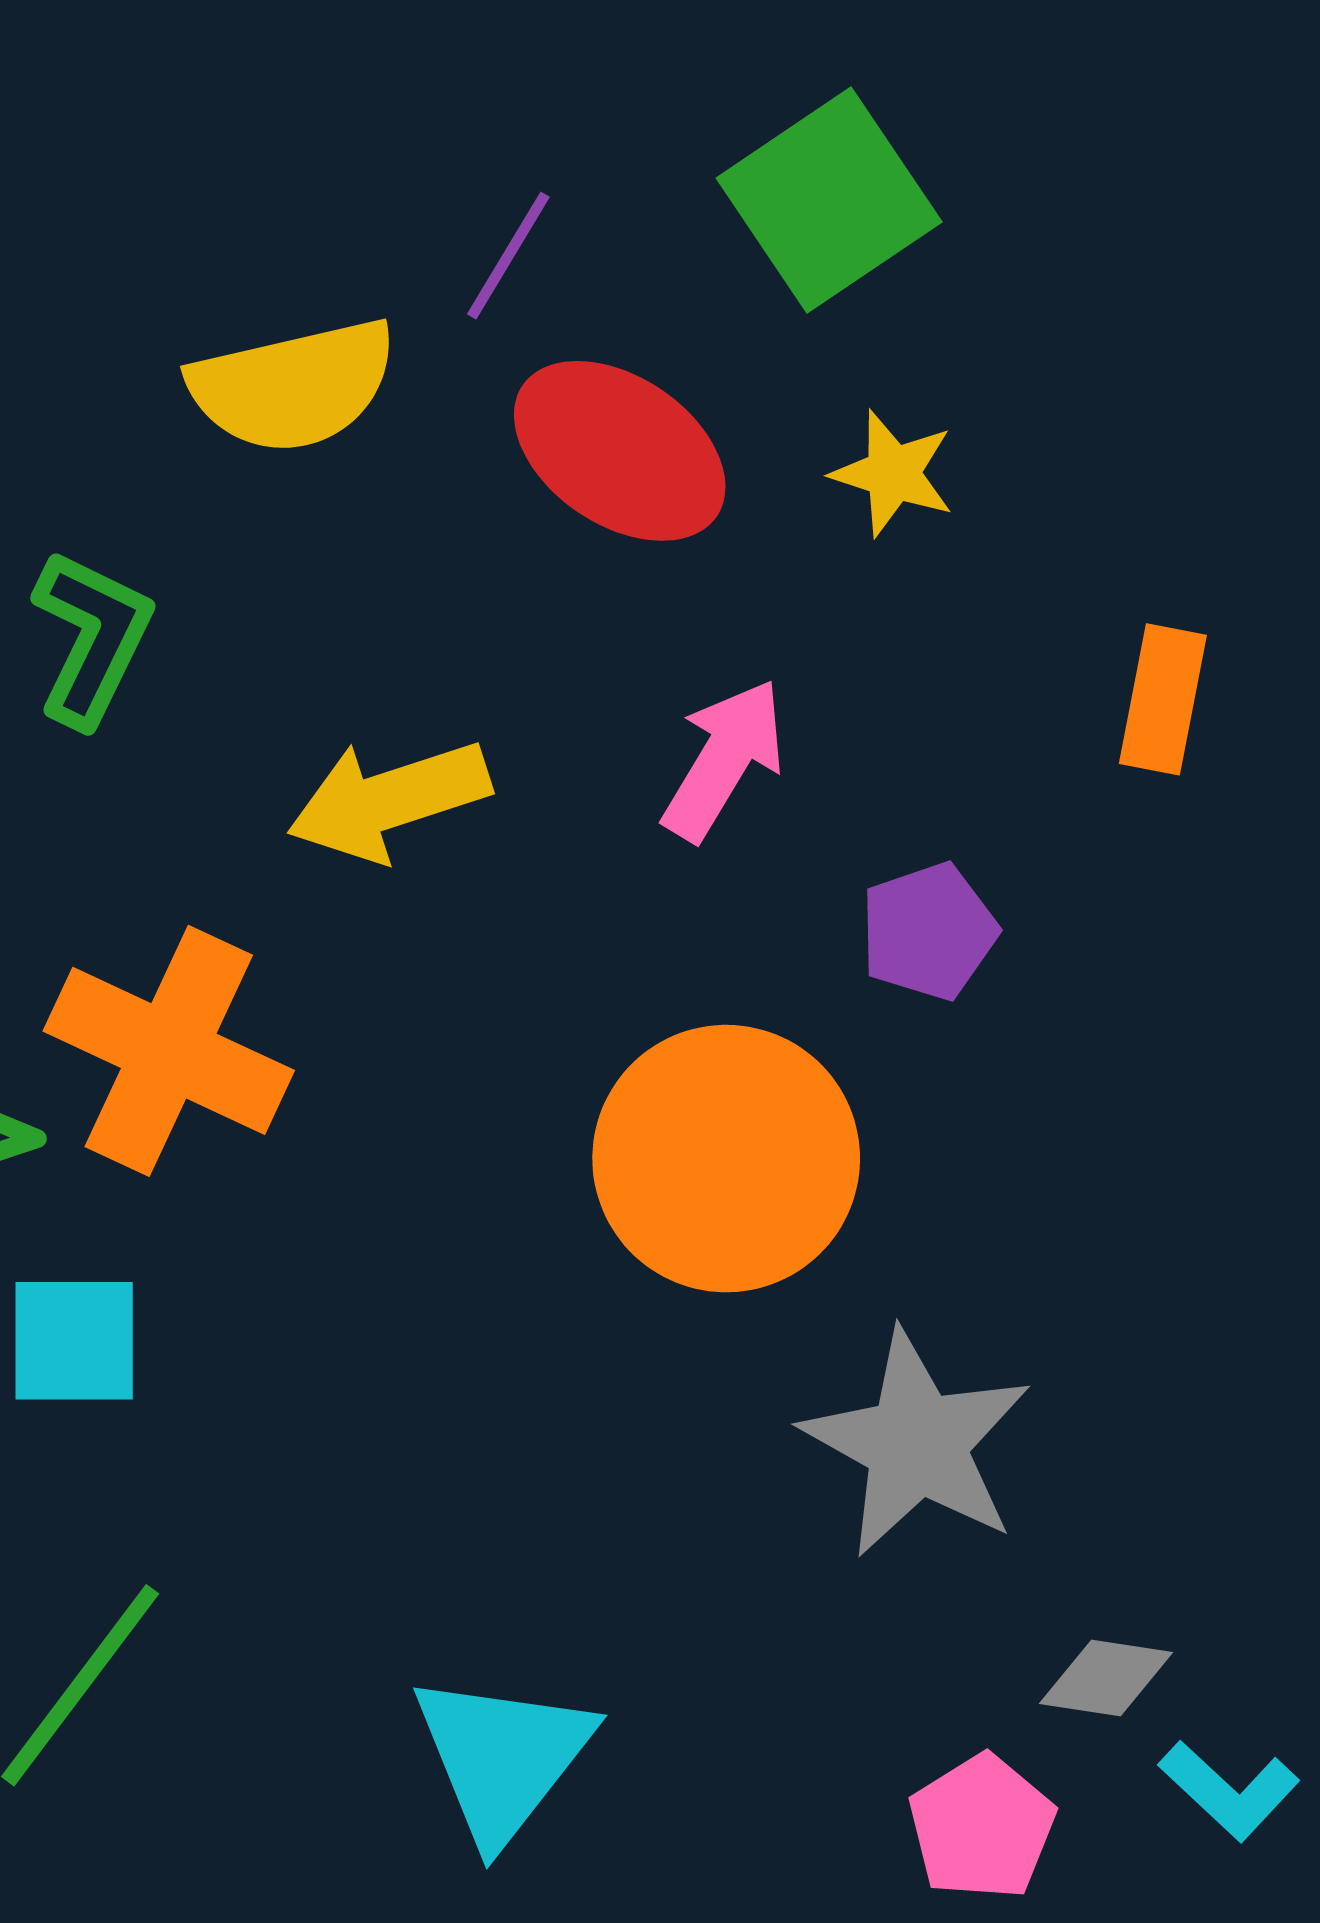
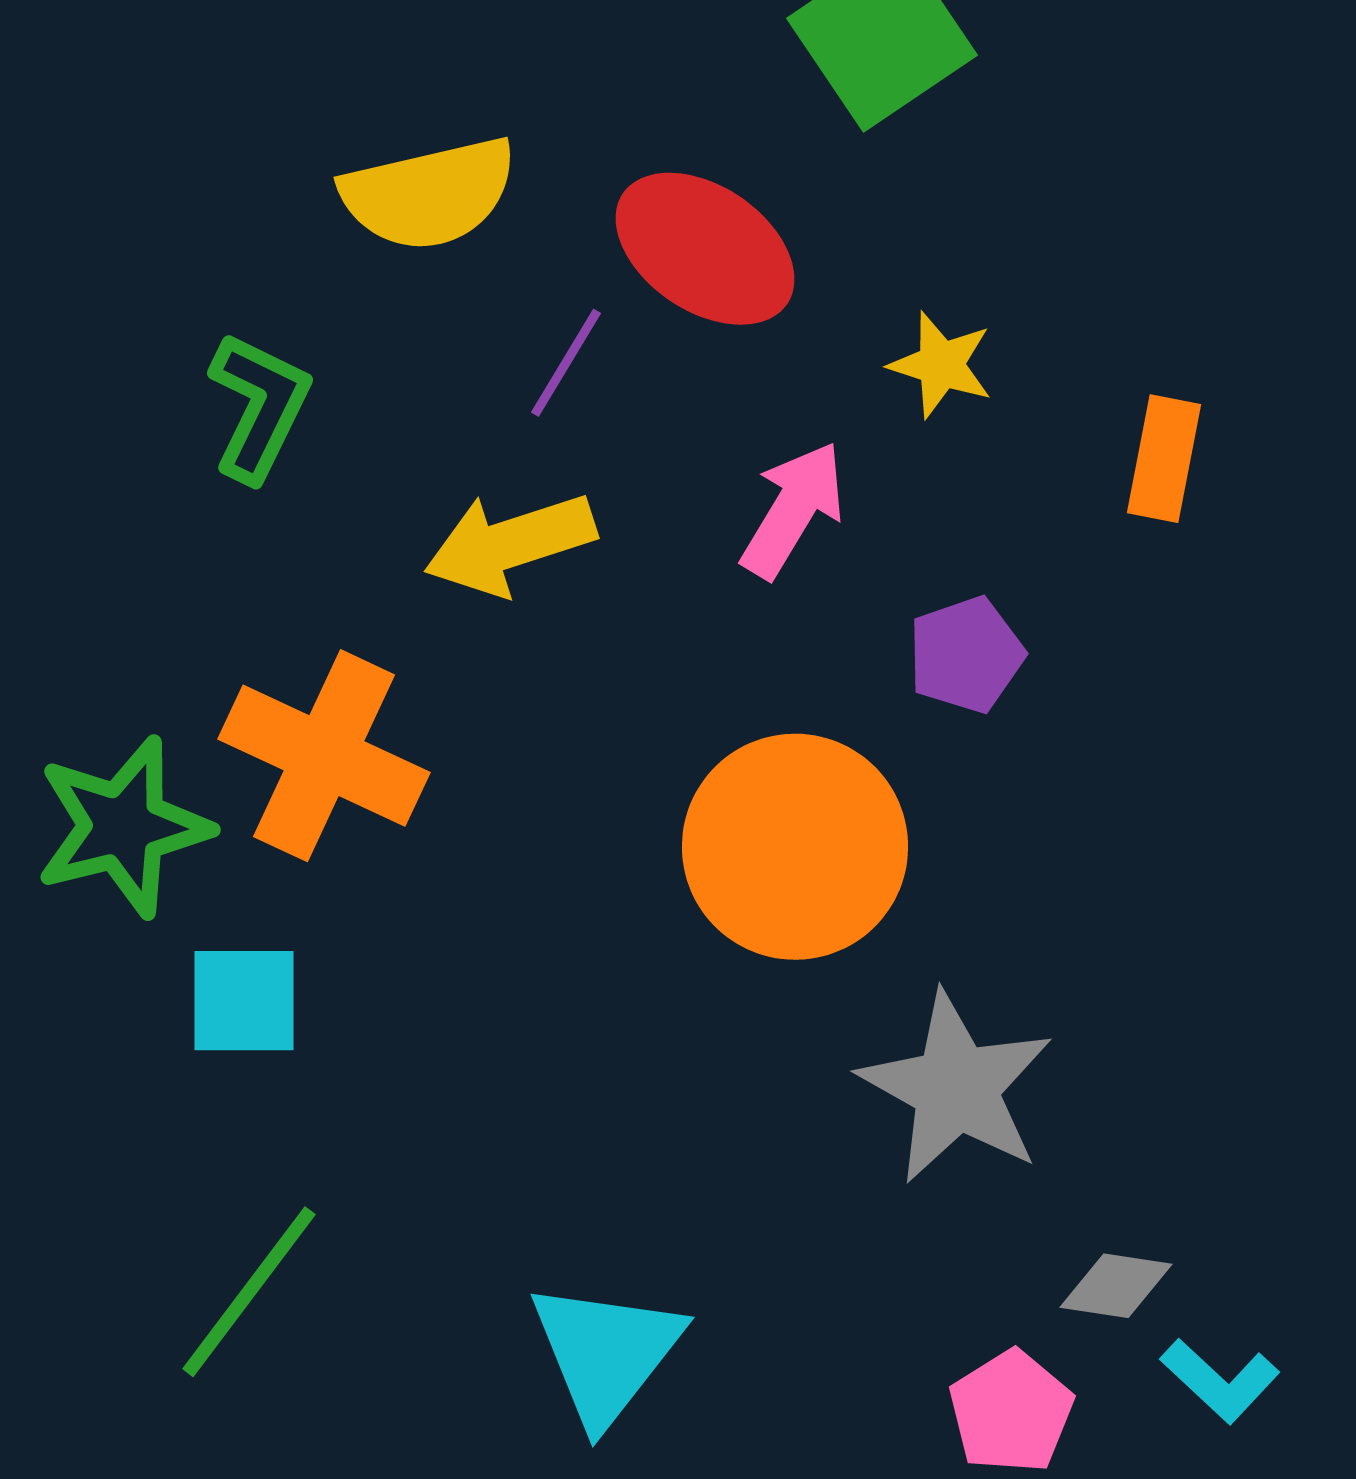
purple line: (508, 256) -> (566, 363), moved
yellow star: (893, 473) -> (941, 365), moved

